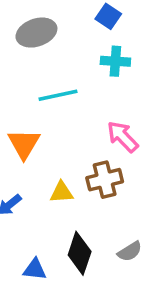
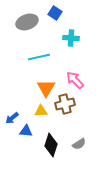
blue square: (108, 16) -> (55, 13), moved
orange triangle: (24, 144) -> (46, 88), moved
blue triangle: (35, 269) -> (26, 131), moved

